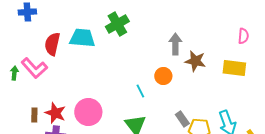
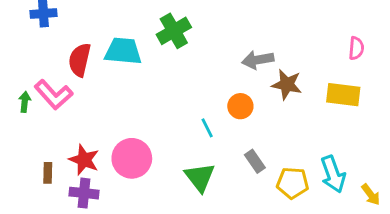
gray arrow: (175, 44) -> (258, 60), turned -100
brown rectangle: (34, 115) -> (48, 173), moved
gray rectangle: (182, 119) -> (255, 161), moved

